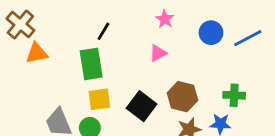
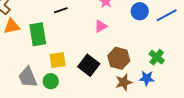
black line: (103, 31) -> (61, 10), turned 40
green rectangle: (91, 64) -> (38, 34), moved
green cross: (234, 95) -> (157, 57), turned 35

